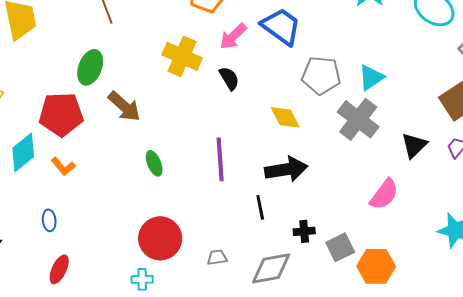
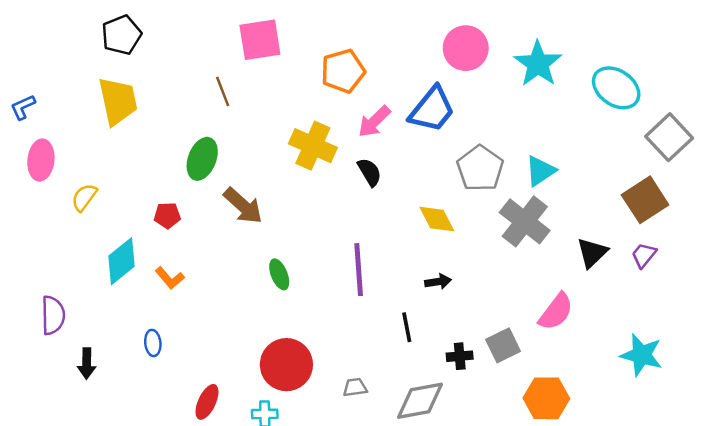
blue trapezoid: (281, 26) -> (432, 110), turned 93
gray pentagon: (321, 75) -> (480, 168), turned 30
red pentagon: (61, 114) -> (167, 215), size x0.5
black arrow: (286, 169) -> (438, 282), size x0.5
gray square: (340, 247) -> (503, 345), moved
red ellipse: (59, 269) -> (207, 402), moved

